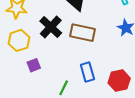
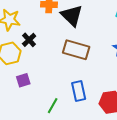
black cross: (51, 27) -> (29, 40), moved, size x0.6

